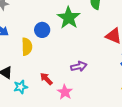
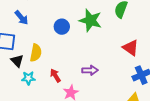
green star: (69, 18) -> (90, 20), turned -30
yellow semicircle: (27, 47) -> (36, 53), moved

